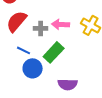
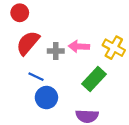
green rectangle: (54, 52) -> (94, 79), moved

